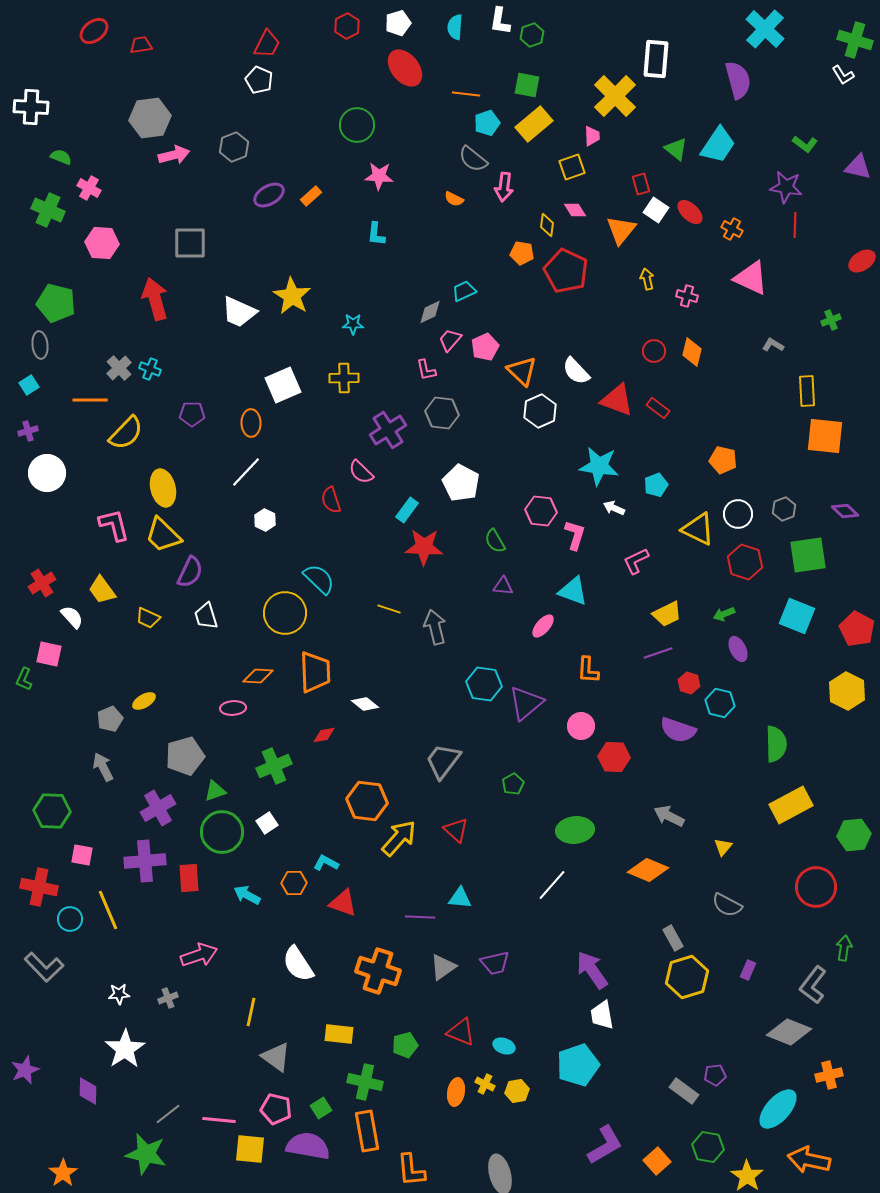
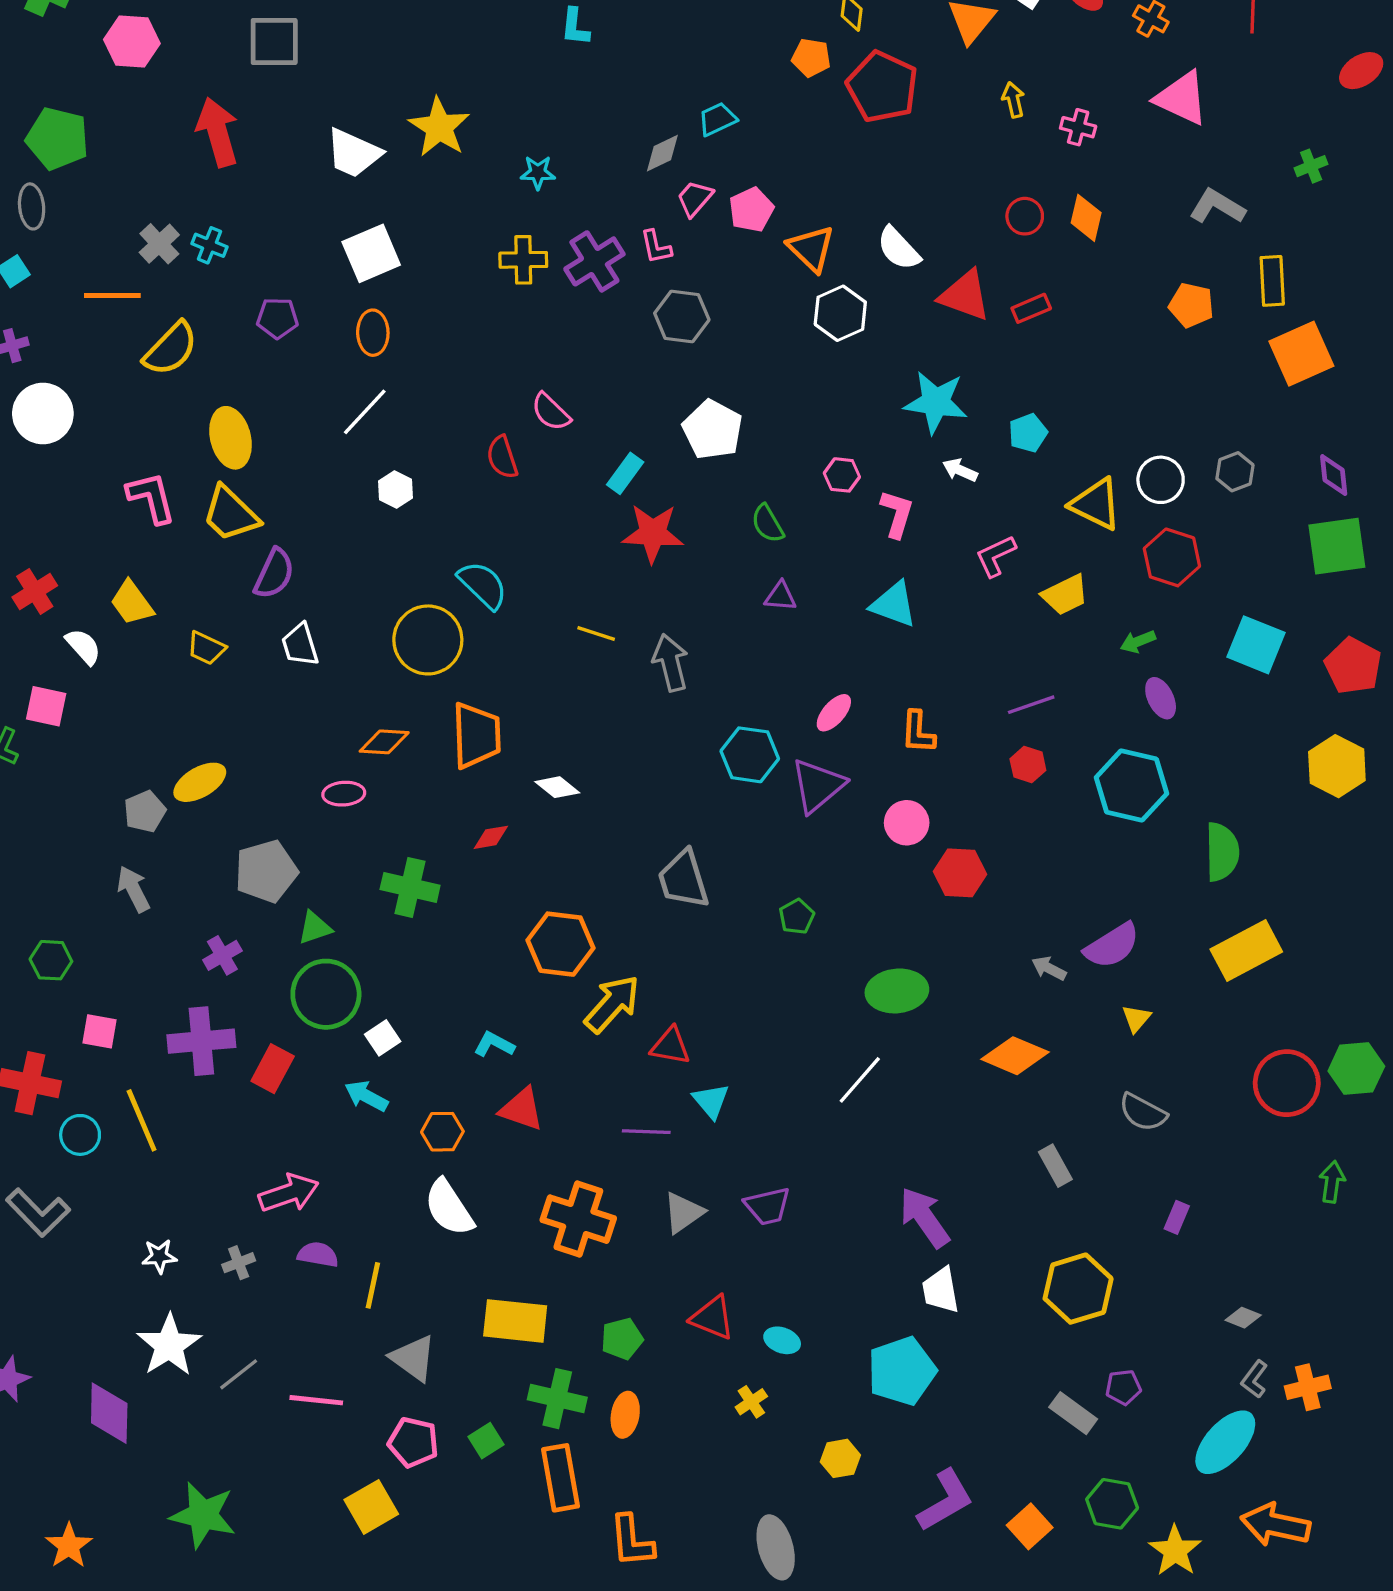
gray L-shape: (773, 345) -> (1217, 206), size x1.6
white square: (283, 385) -> (371, 253), moved
red rectangle: (658, 408) -> (1031, 308), turned -60
purple cross: (388, 430) -> (594, 261), moved
orange square: (825, 436) -> (1301, 354), turned -30
orange pentagon: (723, 460) -> (1191, 305), moved
pink hexagon: (541, 511) -> (842, 475), size x0.7
purple diamond: (845, 511) -> (1334, 475), turned 40
green square: (808, 555) -> (1337, 546), moved
yellow trapezoid: (667, 614) -> (1065, 595), moved
pink ellipse: (543, 626) -> (834, 713), moved
red hexagon: (689, 683) -> (1028, 765), moved
yellow ellipse: (144, 701) -> (200, 782), size x1.4
cyan hexagon: (720, 703) -> (1131, 786), size x1.5
purple semicircle: (678, 730) -> (1112, 946), moved, turned -51
gray trapezoid: (443, 761) -> (683, 879), turned -54
green cross: (274, 766) -> (410, 887), turned 36
purple cross: (158, 808) -> (222, 955), size x0.7
green hexagon: (52, 811) -> (51, 960), size x0.7
gray arrow: (669, 816) -> (1049, 968), size x0.7
white square: (267, 823) -> (383, 1038), moved
red triangle: (456, 830) -> (670, 1046), moved, turned -32
green hexagon: (854, 835) -> (1356, 1069), moved
red rectangle: (189, 878) -> (273, 1069), turned 32
orange hexagon: (294, 883) -> (442, 1132), moved
cyan triangle: (460, 898) -> (711, 1101), turned 45
yellow hexagon: (687, 977) -> (1078, 1289), moved
gray L-shape: (813, 985) -> (1254, 1379), moved, size x0.6
gray diamond: (789, 1032) -> (1243, 1318), size x0.5
yellow rectangle: (339, 1034) -> (515, 1321), size x1.4
yellow cross: (485, 1084) -> (751, 1402), turned 30
purple diamond: (88, 1091) -> (109, 1413), size x1.4
yellow hexagon: (517, 1091) -> (840, 1458), moved
orange ellipse: (456, 1092) -> (625, 1415), moved
gray line: (168, 1114) -> (239, 1374), moved
pink line: (219, 1120) -> (316, 1400), moved
purple semicircle: (308, 1146) -> (318, 1255), moved, size x0.6
yellow square: (250, 1149) -> (371, 1507), turned -36

